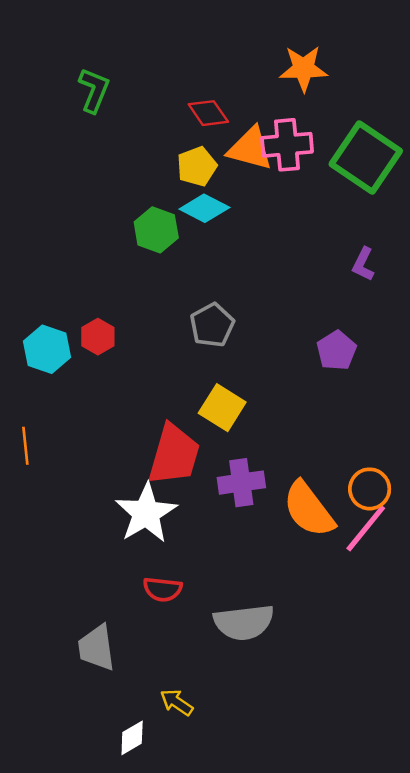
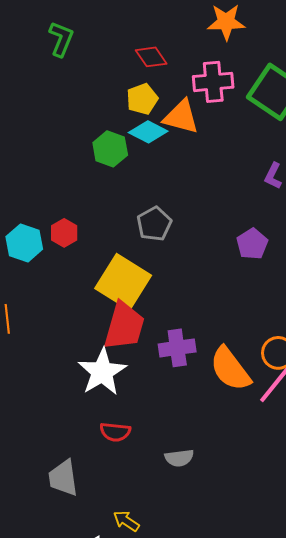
orange triangle: (250, 149) -> (181, 117), moved
yellow square: (222, 408) -> (123, 282), moved, size x1.5
gray semicircle: (244, 622) -> (179, 458), size x0.6

